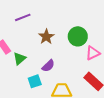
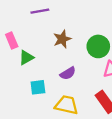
purple semicircle: (48, 66) -> (68, 73), moved

